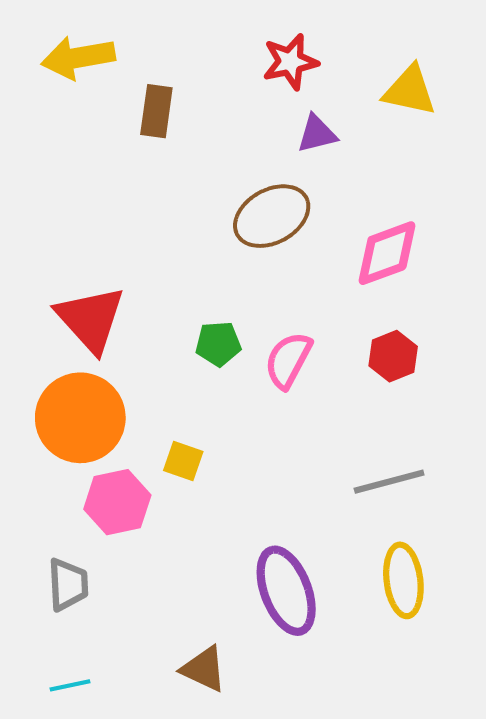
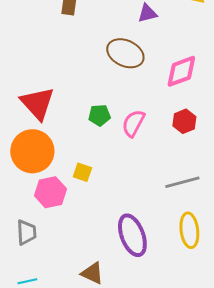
brown ellipse: (272, 216) -> (125, 53), turned 54

